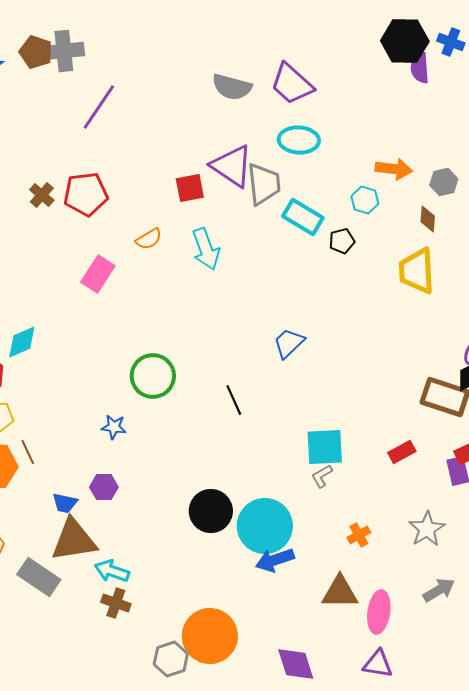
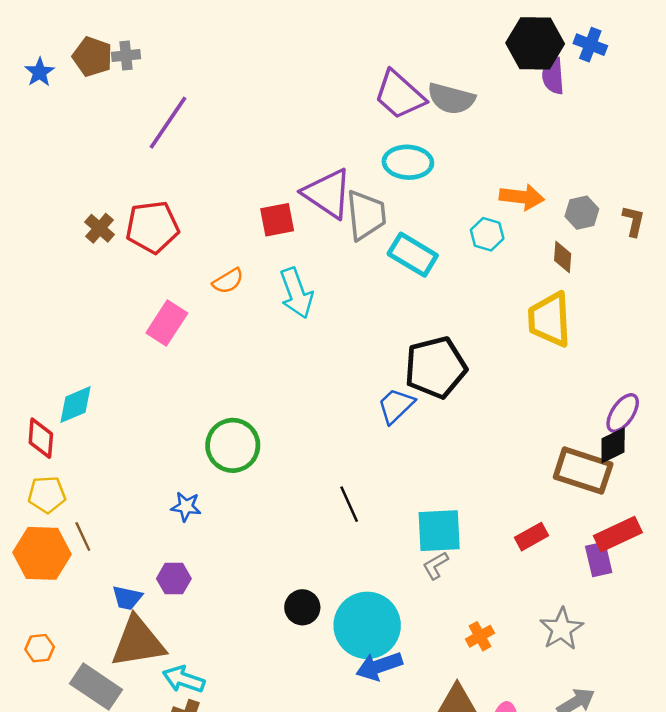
gray cross: (64, 51) -> (126, 55), size x0.6
gray semicircle: (232, 87) -> (451, 99), moved
black pentagon: (342, 241) -> (436, 367), moved, size x2.0
black line: (234, 400) -> (349, 504), moved
black circle: (211, 511) -> (302, 607), size x0.7

